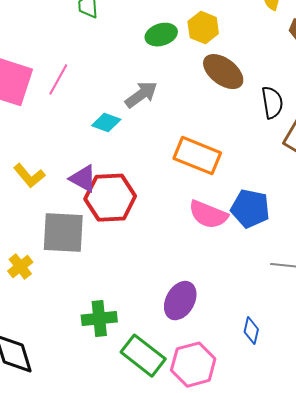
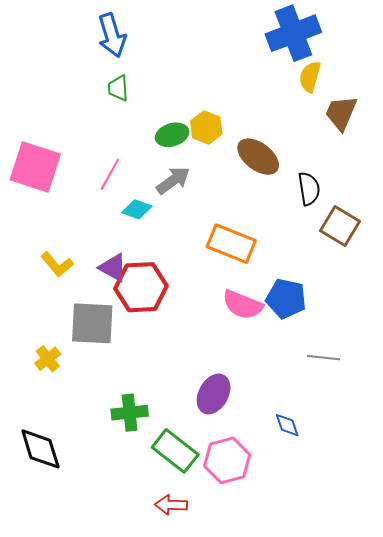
yellow hexagon: (203, 28) -> (206, 128), moved
green ellipse: (161, 35) -> (172, 135), moved
pink line: (58, 80) -> (110, 174), moved
blue diamond: (251, 331) -> (287, 425), turned -32

